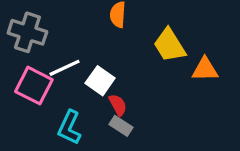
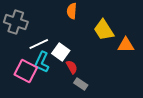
pink square: (34, 86) -> (26, 71), moved
gray rectangle: (121, 126) -> (81, 84), moved
cyan L-shape: (69, 127) -> (42, 62), moved

